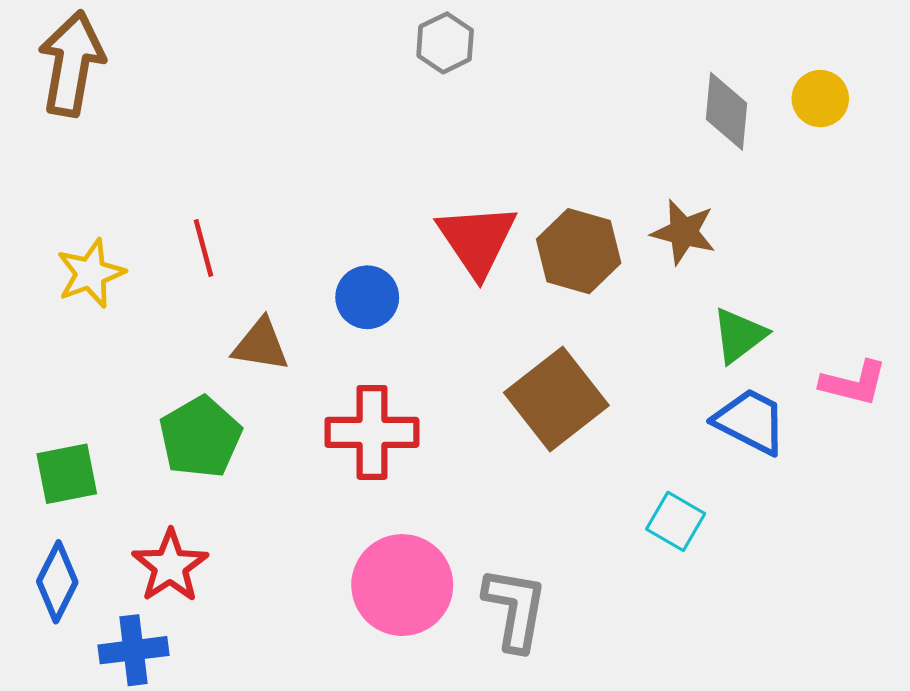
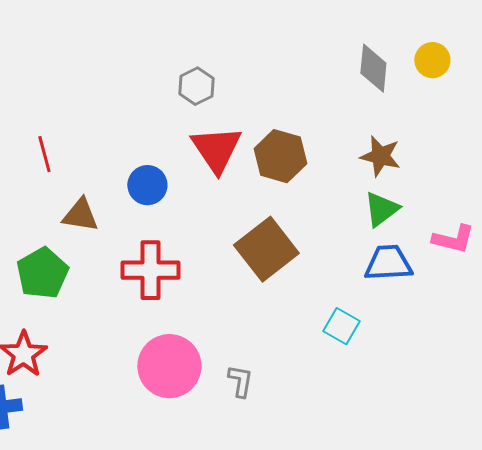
gray hexagon: (445, 43) -> (196, 86), moved
brown star: (684, 232) -> (380, 156), moved
blue trapezoid: (750, 421) -> (388, 263), turned -30
gray L-shape: (515, 609) -> (240, 381), size x0.6

